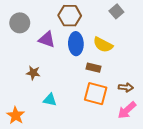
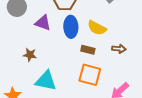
brown arrow: (126, 87) -> (119, 49), moved
cyan triangle: (50, 100) -> (46, 81), size x1.6

